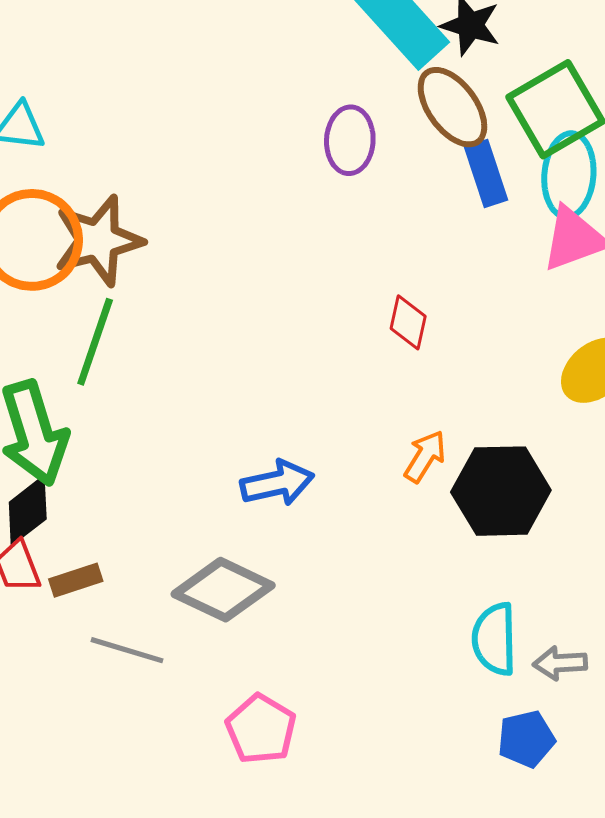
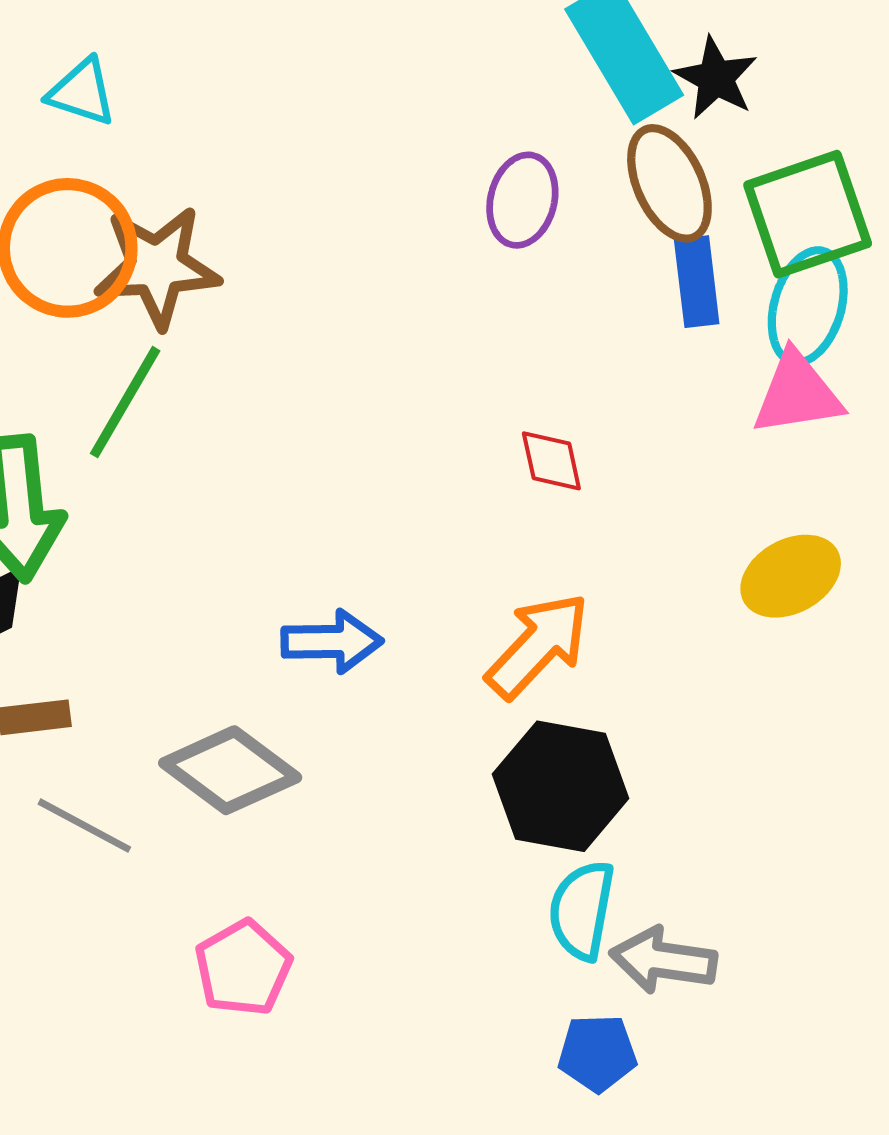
red diamond: (408, 322) -> (551, 461), turned -36
orange arrow: (425, 456) -> (538, 646), size x1.6
black hexagon: (501, 491) -> (561, 786), moved
gray arrow: (560, 663) -> (663, 960), size x1.4

